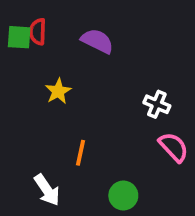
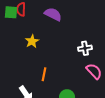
white cross: (157, 104) -> (85, 48), turned -32

